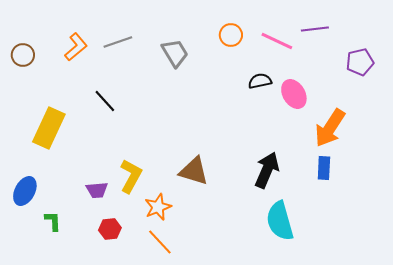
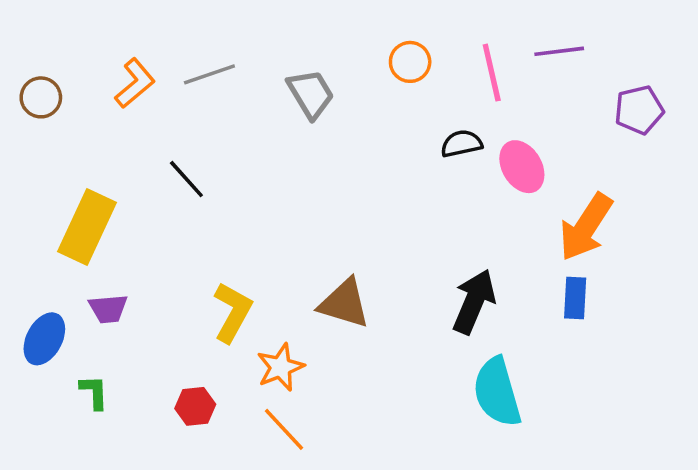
pink line: (277, 41) -> (492, 73), turned 52
purple trapezoid: (97, 190) -> (108, 309), moved

